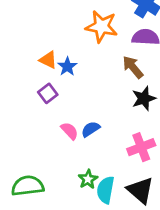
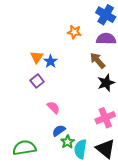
orange star: (102, 26) -> (74, 32), size x0.6
orange triangle: (48, 60) -> (37, 57), turned 40
blue semicircle: (91, 129) -> (59, 131), moved

